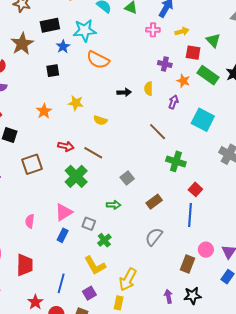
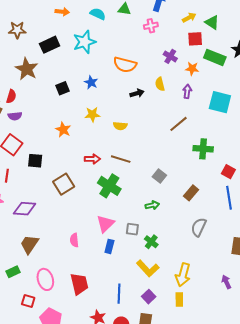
yellow arrow: (182, 31) -> (189, 17), moved
blue star: (63, 47) -> (91, 82), moved
orange semicircle: (98, 60) -> (125, 65), moved
purple cross: (165, 64) -> (170, 56), turned 32
brown line: (158, 132) -> (178, 124), turned -72

